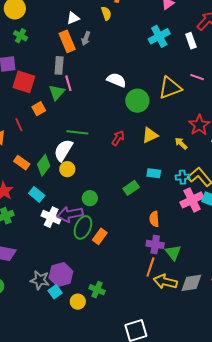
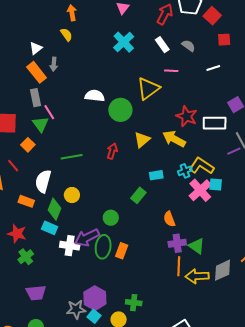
white rectangle: (191, 41) -> (162, 45), moved
yellow arrow: (181, 143) -> (174, 139), size x1.6
white semicircle: (63, 150) -> (43, 181), moved
green diamond: (44, 165) -> (54, 209), moved
green circle: (90, 198) -> (111, 218), moved

